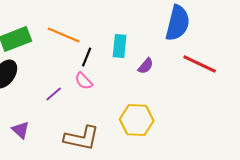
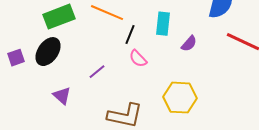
pink semicircle: (84, 81) -> (138, 59), moved
purple triangle: (21, 130) -> (62, 96), moved

